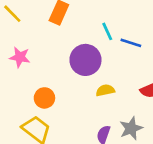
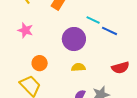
cyan line: (107, 31) -> (93, 20), turned -48
yellow semicircle: (105, 90) -> (78, 67), moved

